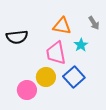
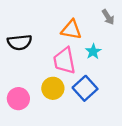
gray arrow: (94, 23) -> (108, 17), moved
pink circle: (27, 90) -> (18, 99), moved

